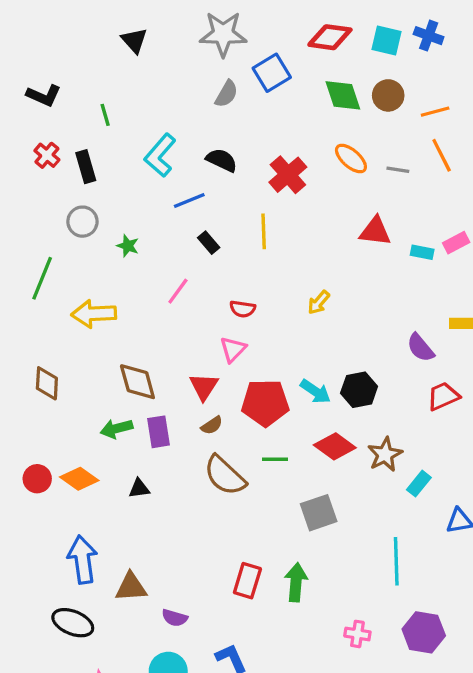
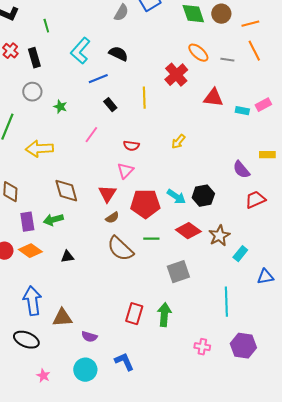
red cross: (288, 175) -> (176, 75), moved
purple rectangle: (158, 432) -> (27, 222), moved

